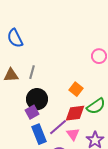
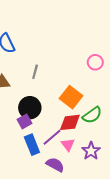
gray line: (32, 72) -> (35, 72), moved
orange square: (76, 89) -> (71, 97), size x1.5

